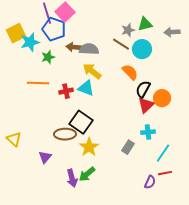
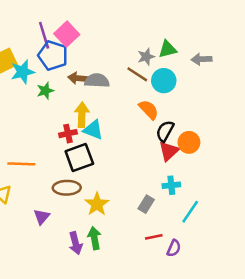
yellow arrow: (92, 71) -> (82, 115), moved, turned 54
orange line: (38, 83) -> (21, 164), moved
black square: (81, 122) -> (79, 157), moved, turned 35
red line: (165, 173) -> (154, 237), moved
green arrow: (87, 174) -> (94, 238), turned 120

